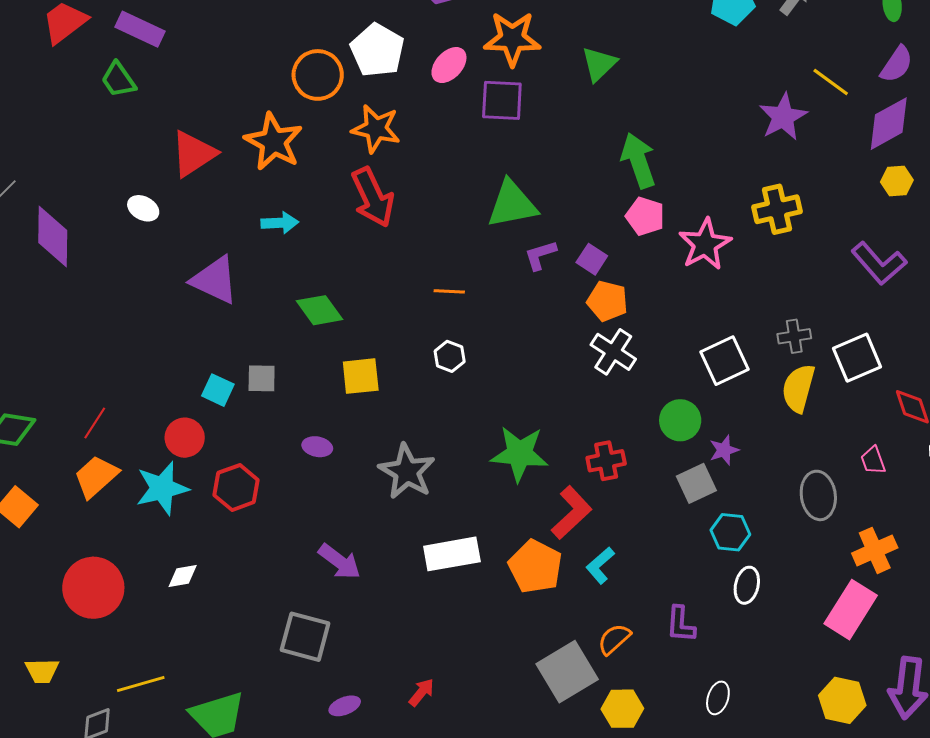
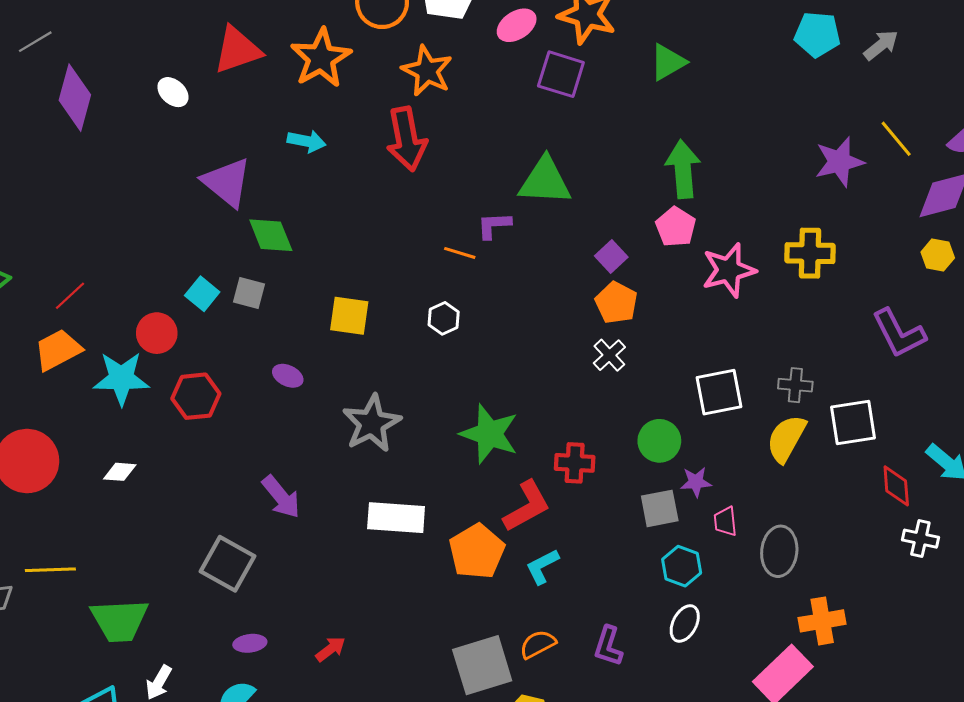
purple L-shape: (540, 255) -> (494, 225), moved
green diamond: (320, 310) -> (271, 235), moved
white cross: (613, 352) -> (609, 355), size x0.7
pink trapezoid: (873, 460) -> (725, 521), moved

